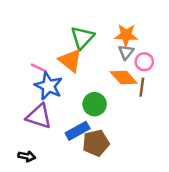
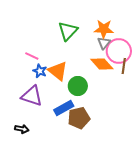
orange triangle: (70, 61) -> (58, 71), moved
pink circle: (144, 62) -> (119, 51), size x1.6
blue star: (48, 86) -> (40, 71), size x0.6
brown line: (142, 87) -> (124, 66), moved

